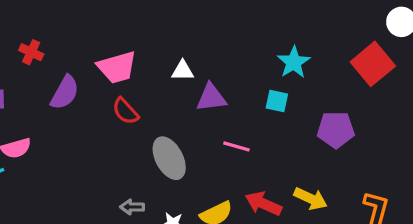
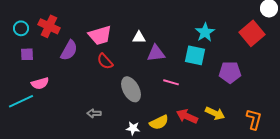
red cross: (31, 52) -> (49, 26), size x1.5
cyan square: (277, 101) -> (195, 55), size x1.5
gray arrow: (132, 207) -> (94, 113), moved

